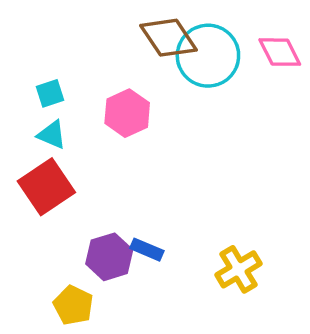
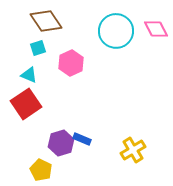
brown diamond: (168, 38) -> (46, 21), moved
cyan square: (50, 93) -> (38, 48), moved

